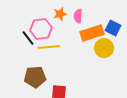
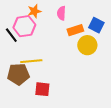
orange star: (60, 14) -> (34, 11), moved
orange rectangle: (92, 33) -> (75, 30), size x0.7
yellow line: (49, 47) -> (31, 61), moved

